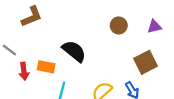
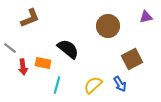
brown circle: (119, 25) -> (108, 26), size x1.5
purple triangle: (154, 27) -> (146, 17), moved

